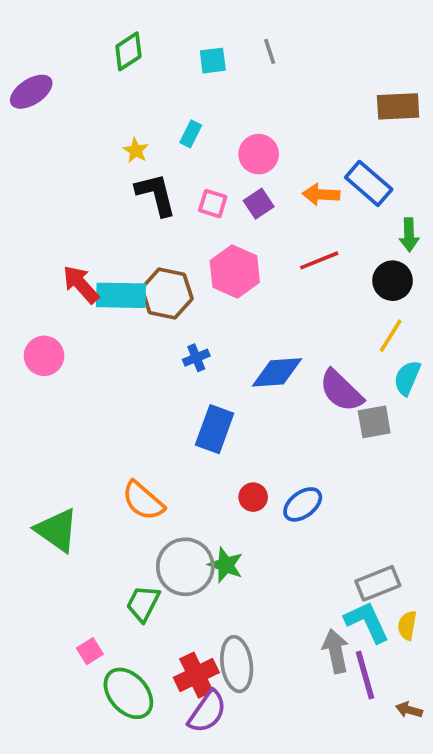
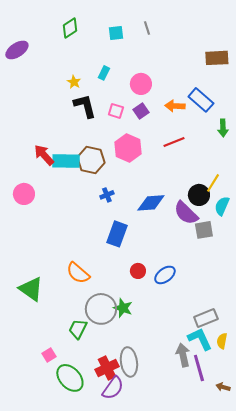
black circle: (393, 281) -> (199, 195), moved

